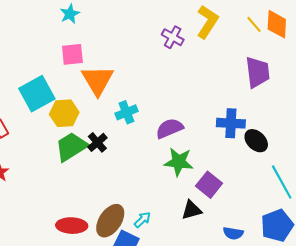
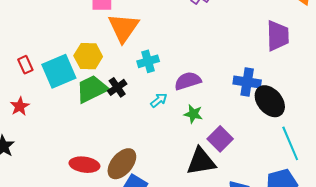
cyan square: (37, 94) -> (59, 71), moved
black ellipse: (256, 141) -> (270, 101), size x1.4
green star: (179, 162) -> (193, 114), size x0.7
black triangle: (192, 210) -> (201, 161), size x1.5
cyan arrow: (142, 220) -> (159, 100), moved

